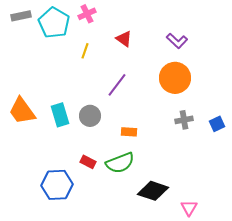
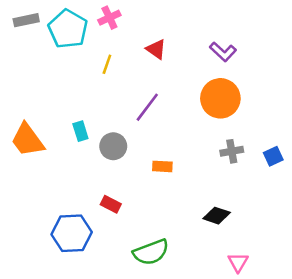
cyan rectangle: (60, 115) -> (80, 131), moved, size x0.7
green semicircle: (120, 163) -> (151, 252), moved
black diamond: (153, 191) -> (217, 216), moved, size x0.7

